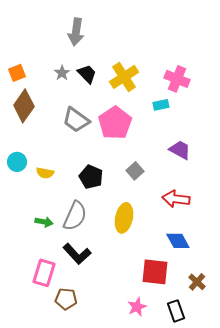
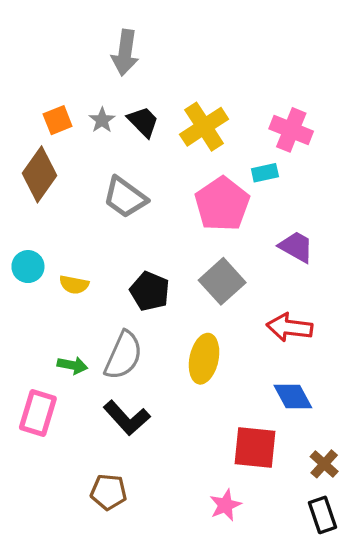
orange square: (17, 73) -> (58, 120), moved
pink pentagon: (115, 123) -> (222, 204), moved
gray square: (135, 171) -> (222, 281), size x1.5
pink rectangle: (44, 273) -> (38, 413), moved
black rectangle: (176, 311) -> (322, 515), moved

